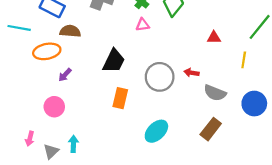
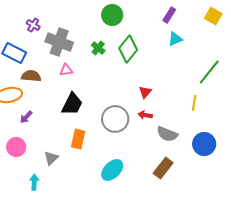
pink triangle: (143, 25) -> (66, 70), moved
red triangle: (214, 38) -> (145, 92), moved, turned -48
gray triangle: (51, 151) -> (51, 158), moved

